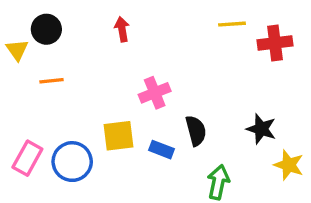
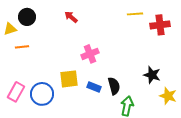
red arrow: (122, 29) -> (71, 17), turned -40
yellow triangle: (17, 50) -> (10, 29), turned 48
orange line: (52, 81) -> (22, 47), moved
black semicircle: (196, 131) -> (114, 86), moved

